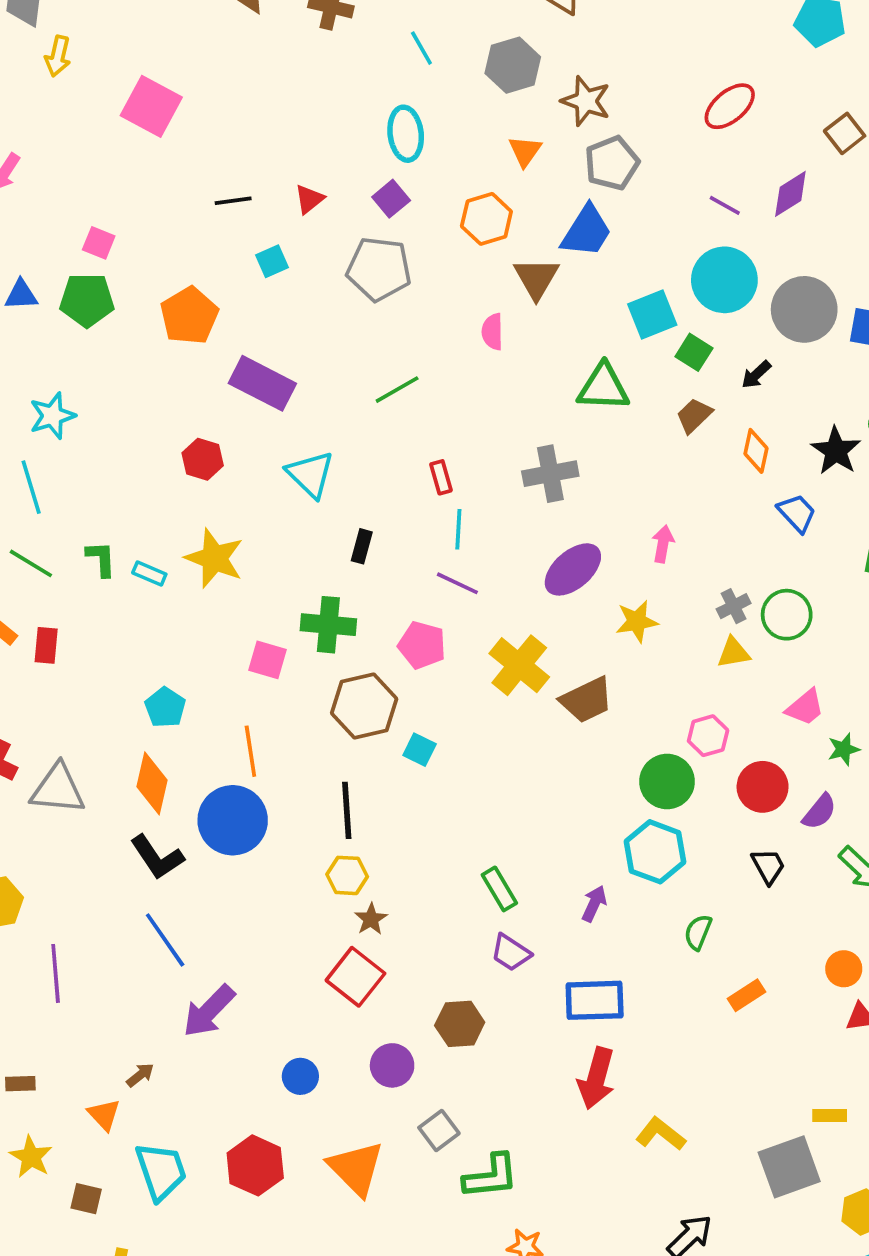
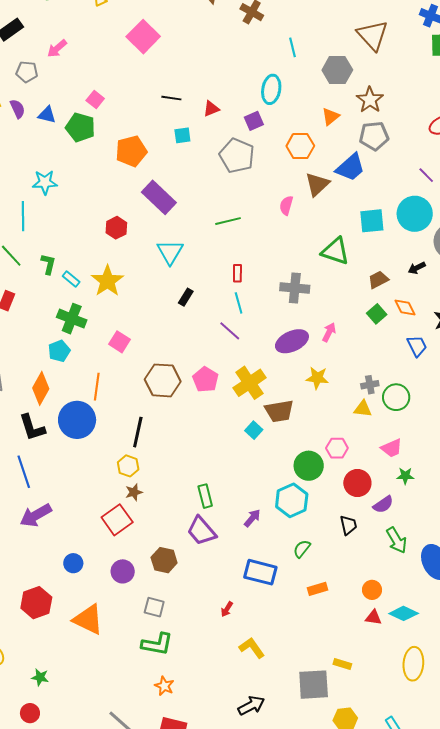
green square: (694, 352) -> (377, 314), moved
orange diamond: (756, 451) -> (405, 307), turned -55
cyan line: (458, 529) -> (239, 303), turned -35
pink arrow: (663, 544) -> (329, 332), moved
green cross: (328, 625) -> (72, 319), moved
pink pentagon: (422, 645) -> (205, 379), moved
cyan square: (420, 750) -> (254, 430), moved
purple trapezoid: (511, 953) -> (201, 531), size x1.4
blue rectangle: (595, 1000) -> (260, 572), moved
red arrow: (596, 1078) -> (227, 609), size x0.5
gray square: (439, 1131) -> (154, 607), moved, turned 35
orange triangle: (356, 1168) -> (88, 619), turned -36

